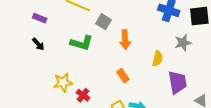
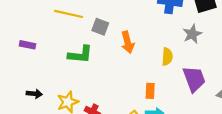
purple rectangle: (40, 18) -> (28, 45), moved
black arrow: (38, 44) -> (34, 94), moved, turned -32
orange rectangle: (123, 76) -> (150, 91), moved, turned 48

